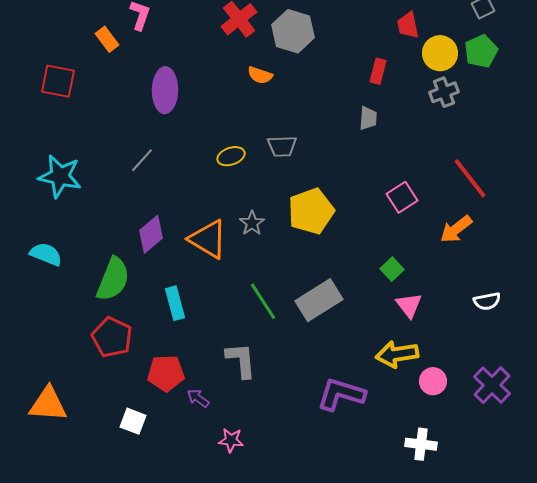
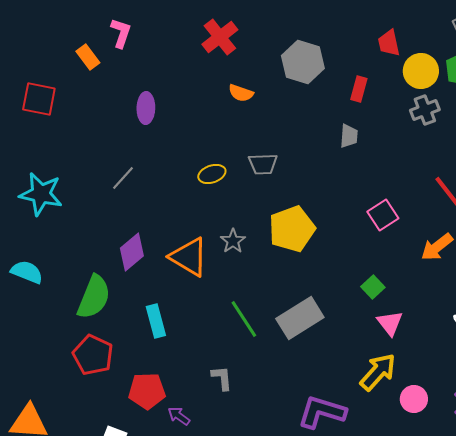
gray hexagon: (293, 31) -> (303, 62), moved
purple ellipse: (165, 90) -> (146, 108), size x0.7
yellow arrow: (397, 354) -> (378, 372), turned 141
gray L-shape: (241, 360) -> (222, 378), size x0.7

